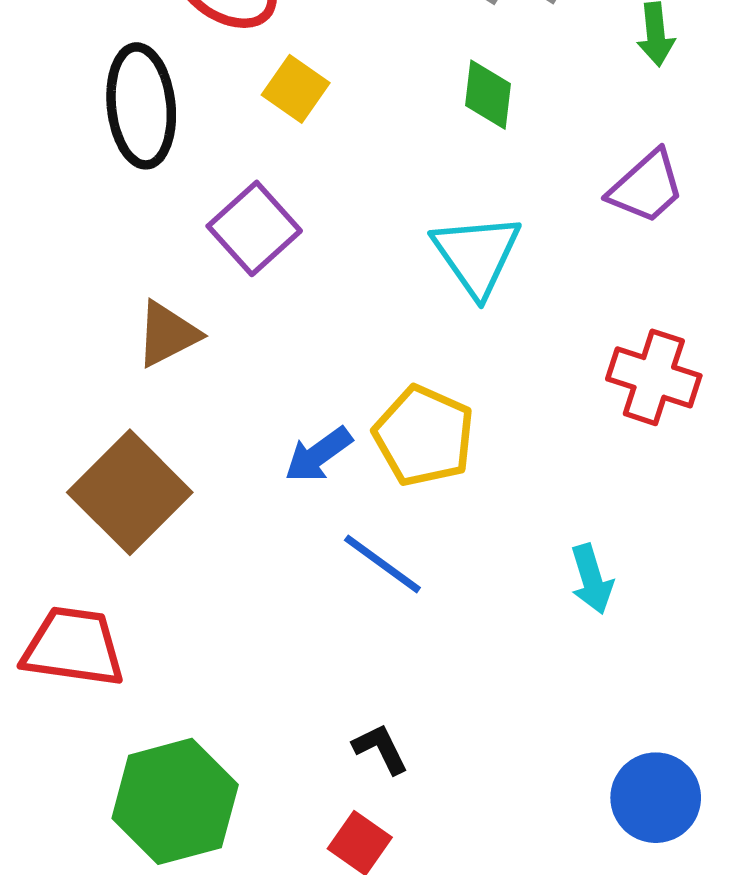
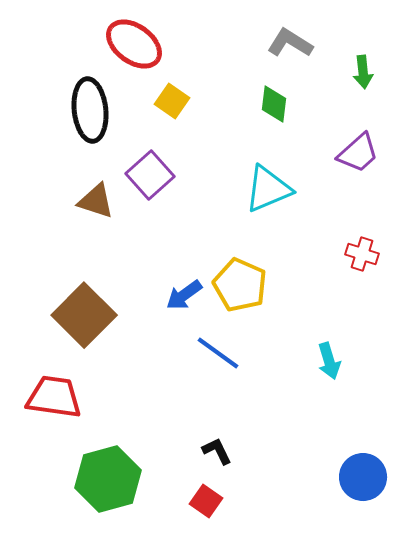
cyan triangle: (477, 255) -> (268, 189), turned 42
brown triangle: (168, 334) -> (96, 201), moved, turned 45
red cross: (654, 377) -> (362, 254), size x0.7

